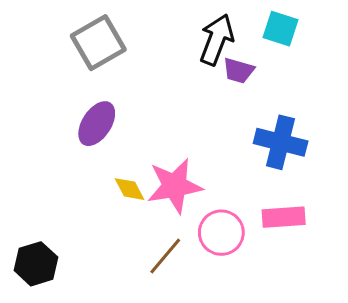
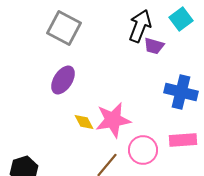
cyan square: (281, 29) -> (181, 19), turned 35
gray square: (98, 43) -> (64, 28), turned -32

